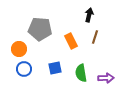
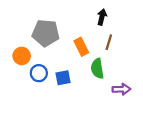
blue circle: (24, 69) -> (39, 73), moved
green semicircle: (81, 73) -> (97, 69), moved

